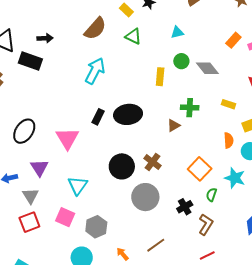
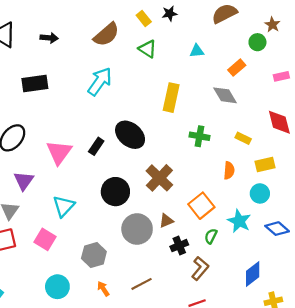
orange rectangle: (233, 40) -> (237, 68), moved
black rectangle: (30, 61) -> (35, 83), moved, turned -35
green circle: (181, 61) -> (257, 42), moved
yellow rectangle: (160, 77) -> (171, 98), size x1.4
black ellipse: (128, 114) -> (130, 135), turned 40
black rectangle: (98, 117) -> (96, 146), moved
brown triangle: (174, 125) -> (166, 221), moved
orange semicircle: (229, 140) -> (229, 170), moved
brown cross: (152, 162) -> (159, 178), moved, size x1.4
gray hexagon: (96, 227) -> (94, 255), moved

